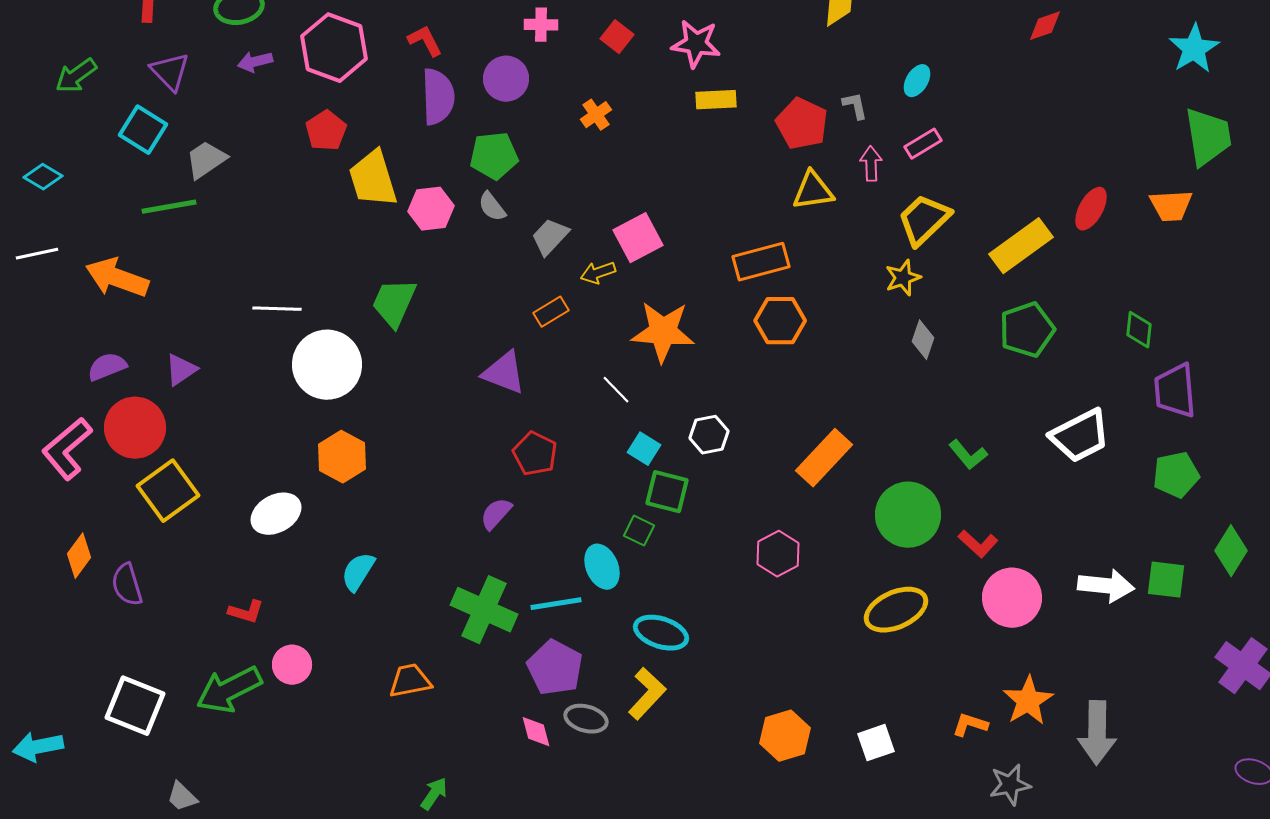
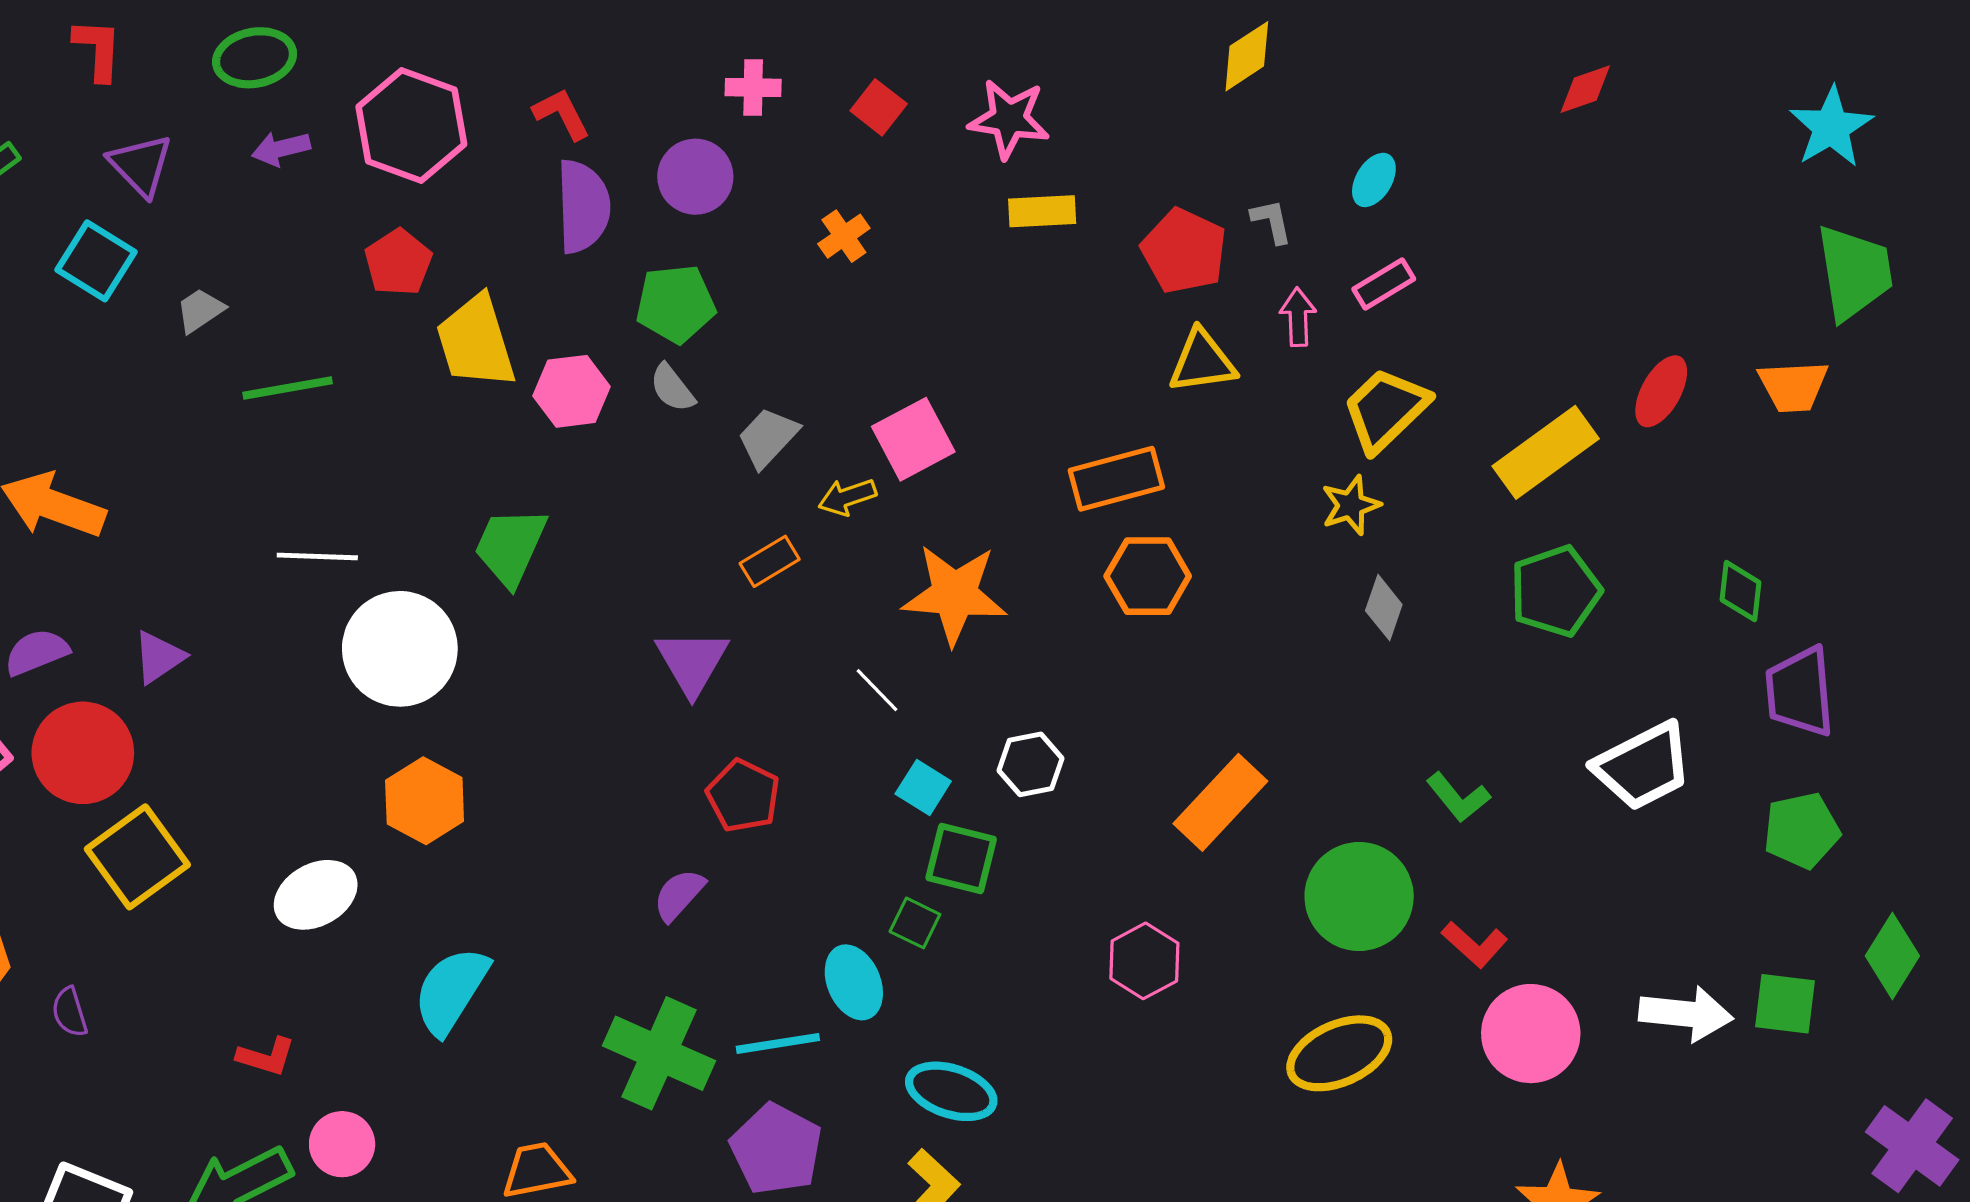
gray trapezoid: (206, 160) -> (200, 310), size x0.7
green line: (169, 207) -> (288, 388), moved
purple triangle: (504, 373) -> (692, 662), turned 39
cyan semicircle: (358, 572) -> (451, 991), size x1.4
purple semicircle: (127, 585) -> (70, 1012), size x0.7

